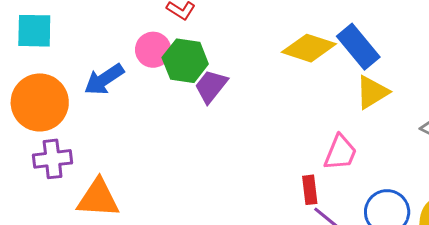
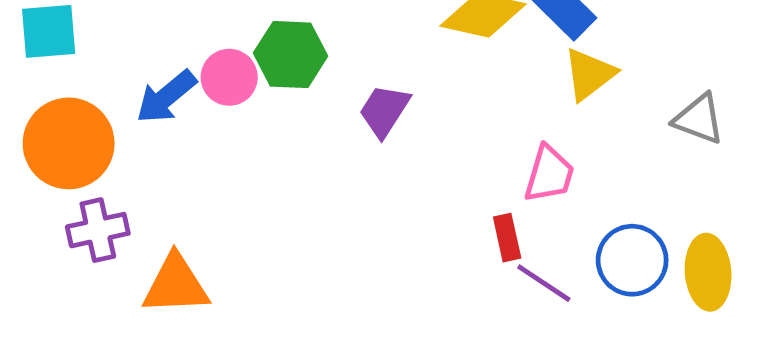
pink circle: (153, 50) -> (229, 77), moved
purple trapezoid: (211, 86) -> (384, 111), moved

